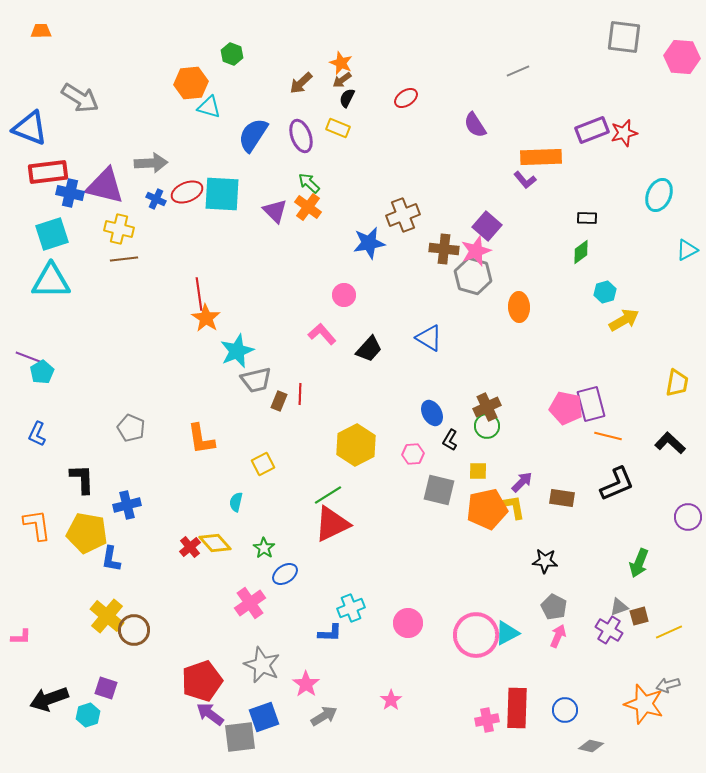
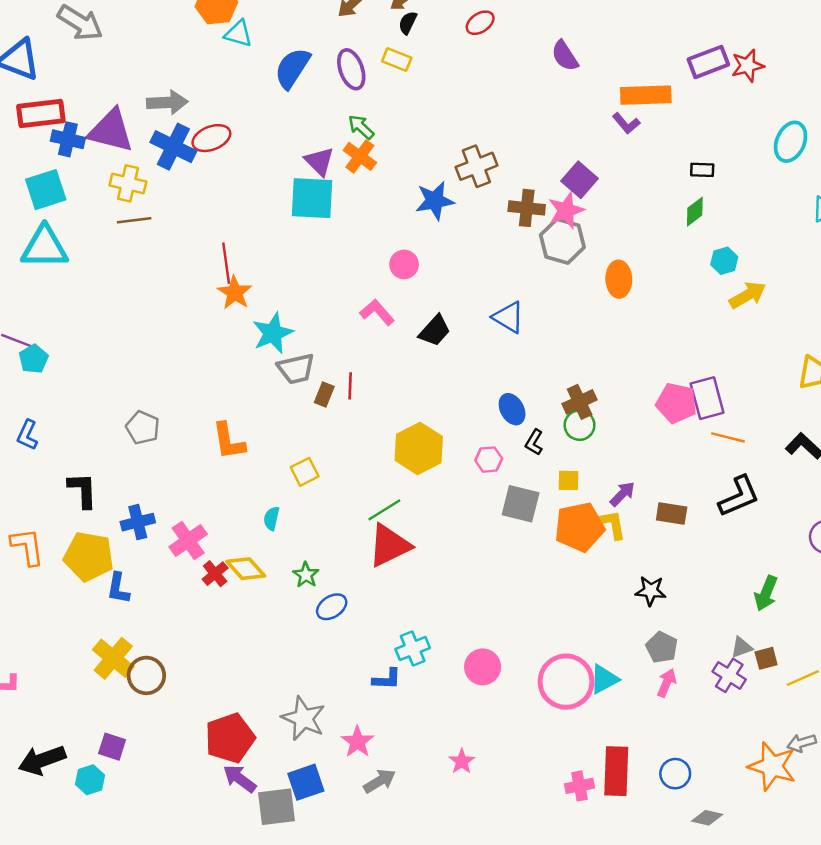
cyan square: (222, 194) -> (312, 198), moved
blue cross: (156, 199) -> (173, 147), size x1.8
pink cross: (250, 603) -> (188, 541), moved

